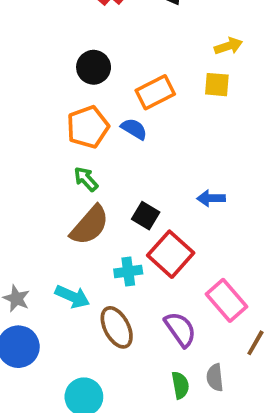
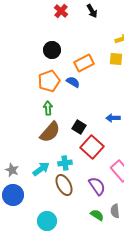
green arrow: (86, 179) -> (48, 108), turned 40
cyan cross: (128, 272) -> (65, 163), moved
cyan arrow: (72, 297) -> (41, 169), turned -60
green semicircle: (180, 385) -> (97, 215), turned -48

